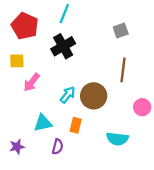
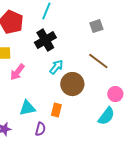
brown line: (123, 70) -> (98, 61), turned -60
cyan arrow: (68, 95) -> (56, 67), moved
cyan semicircle: (117, 139) -> (106, 116), moved, turned -60

